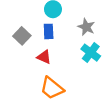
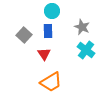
red triangle: (44, 57) -> (44, 54), turned 32
orange trapezoid: (52, 88) -> (51, 82), turned -70

